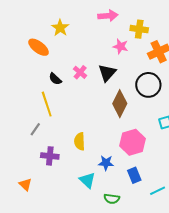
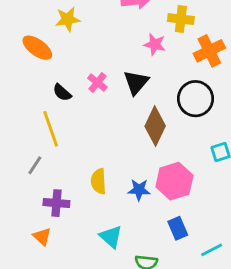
yellow star: (60, 28) -> (68, 19), turned 30
blue star: (106, 163) -> (139, 190), moved
orange triangle: (25, 185) -> (42, 237), moved

